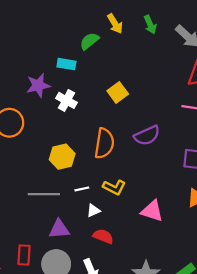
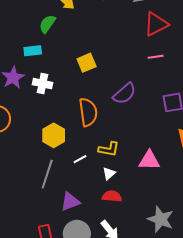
yellow square: (118, 92) -> (87, 63), turned 30
gray line: (44, 194) -> (47, 174), turned -56
white triangle: (93, 211) -> (109, 173), moved

